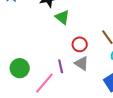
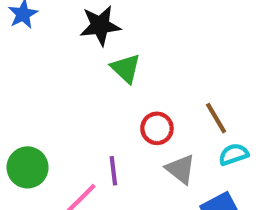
gray triangle: (82, 63) -> (181, 169), moved

